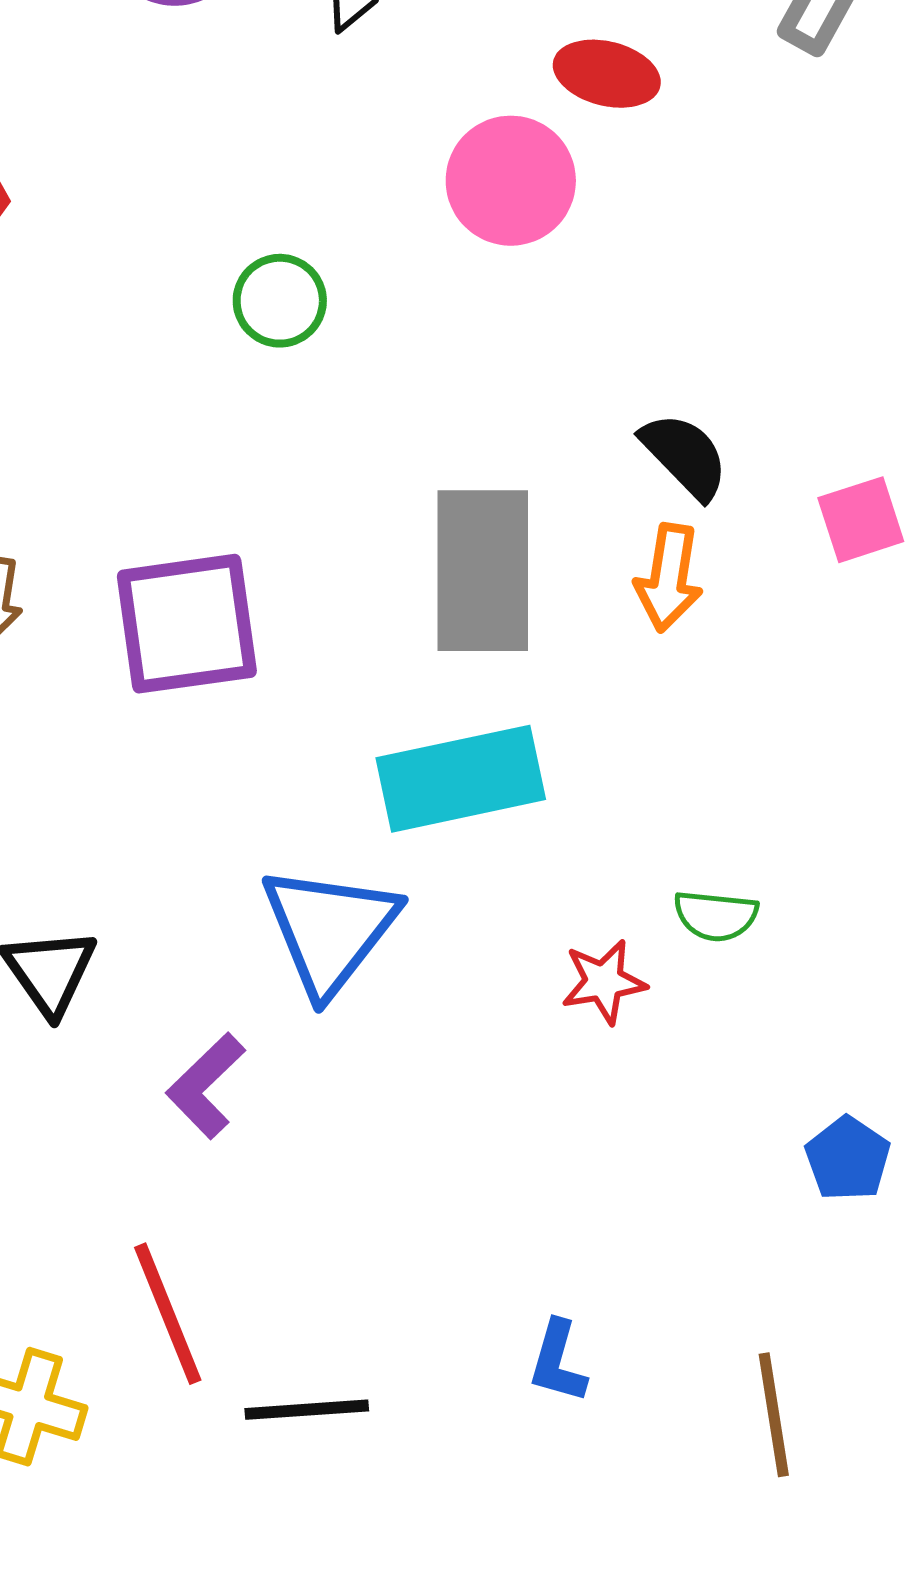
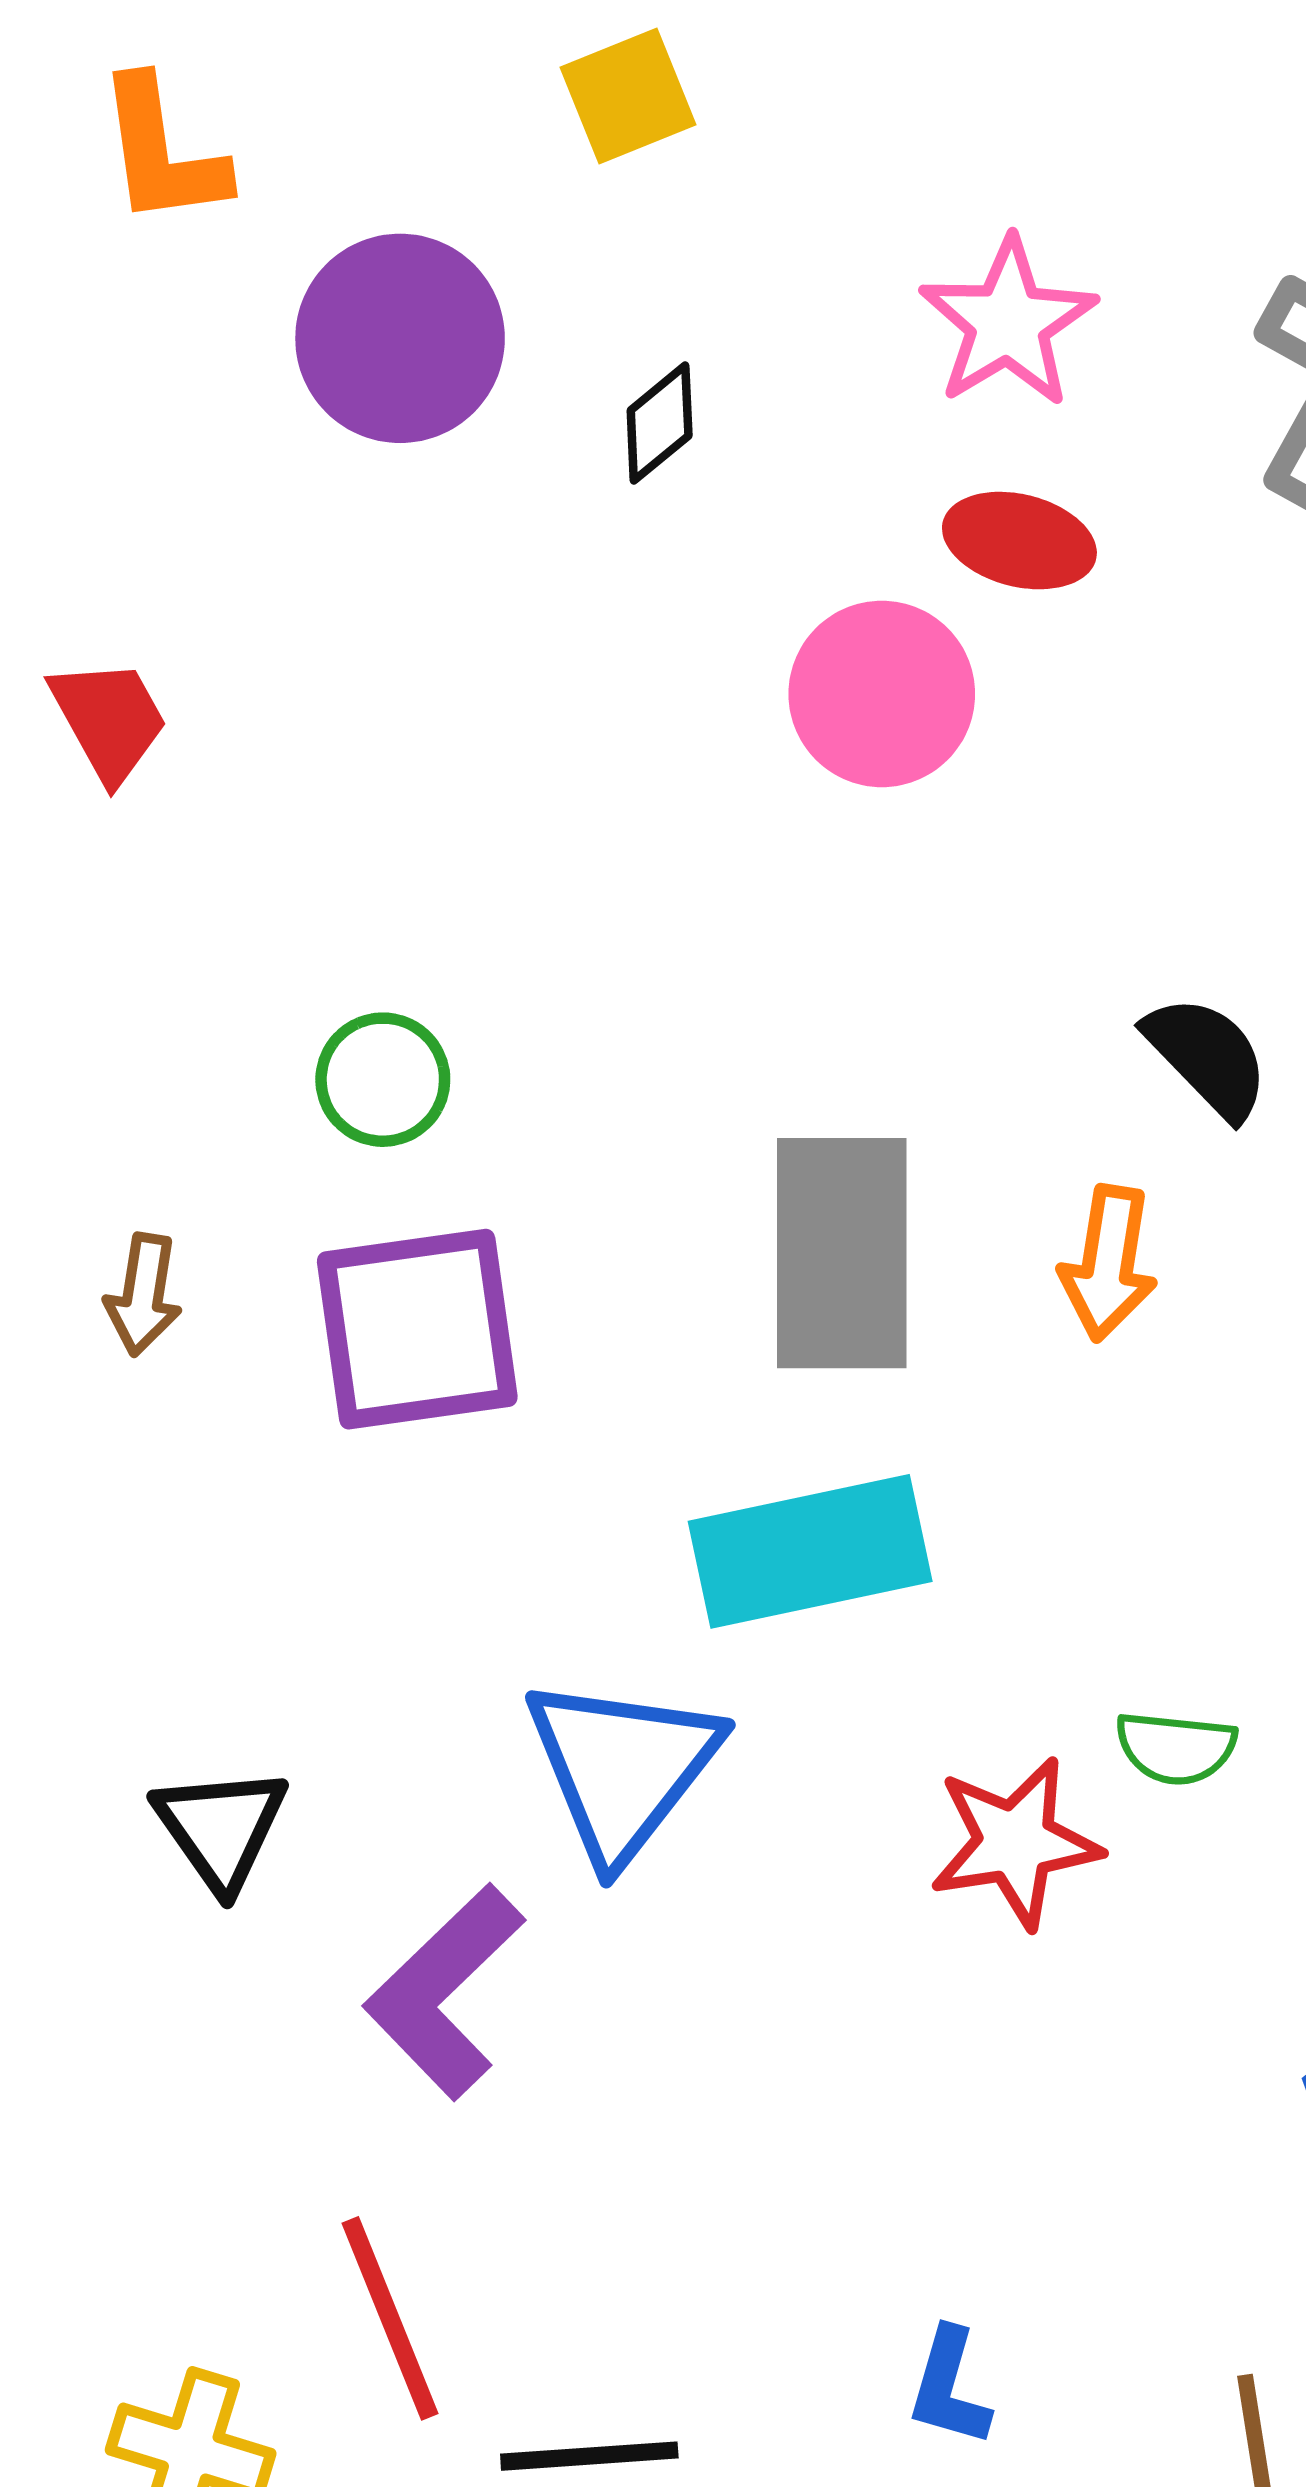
green circle: (280, 301) -> (383, 1080), moved
black semicircle: (685, 456) -> (1207, 1057), moved
red star: (604, 982) -> (1015, 1842), size x1.4
purple L-shape: (206, 1086) -> (444, 1992), size x1.4

